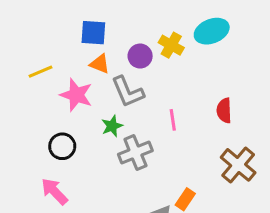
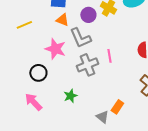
pink star: (76, 95) -> (55, 49), moved
green star: (112, 126) -> (70, 96), moved
gray cross: (135, 153) -> (87, 65), moved

